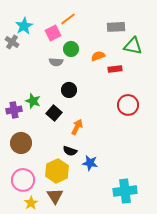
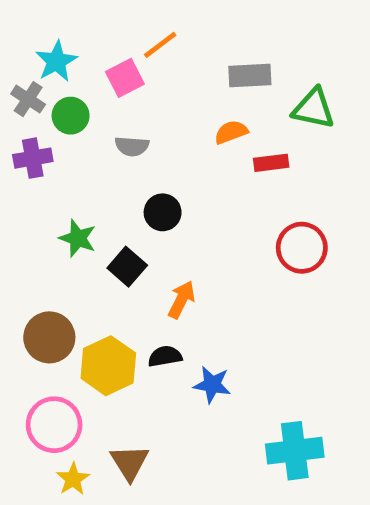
gray rectangle: (116, 27) -> (250, 75), moved
green circle: (71, 49) -> (71, 116), moved
purple cross: (14, 110) -> (33, 158), moved
black semicircle: (70, 151) -> (165, 356), turned 152
yellow hexagon: (57, 171) -> (108, 366), moved

